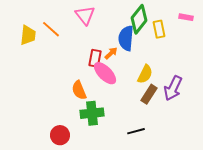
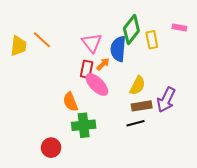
pink triangle: (85, 15) -> (92, 43), moved
brown rectangle: (149, 94) -> (142, 106), turned 48
black line: (136, 131) -> (136, 123), moved

